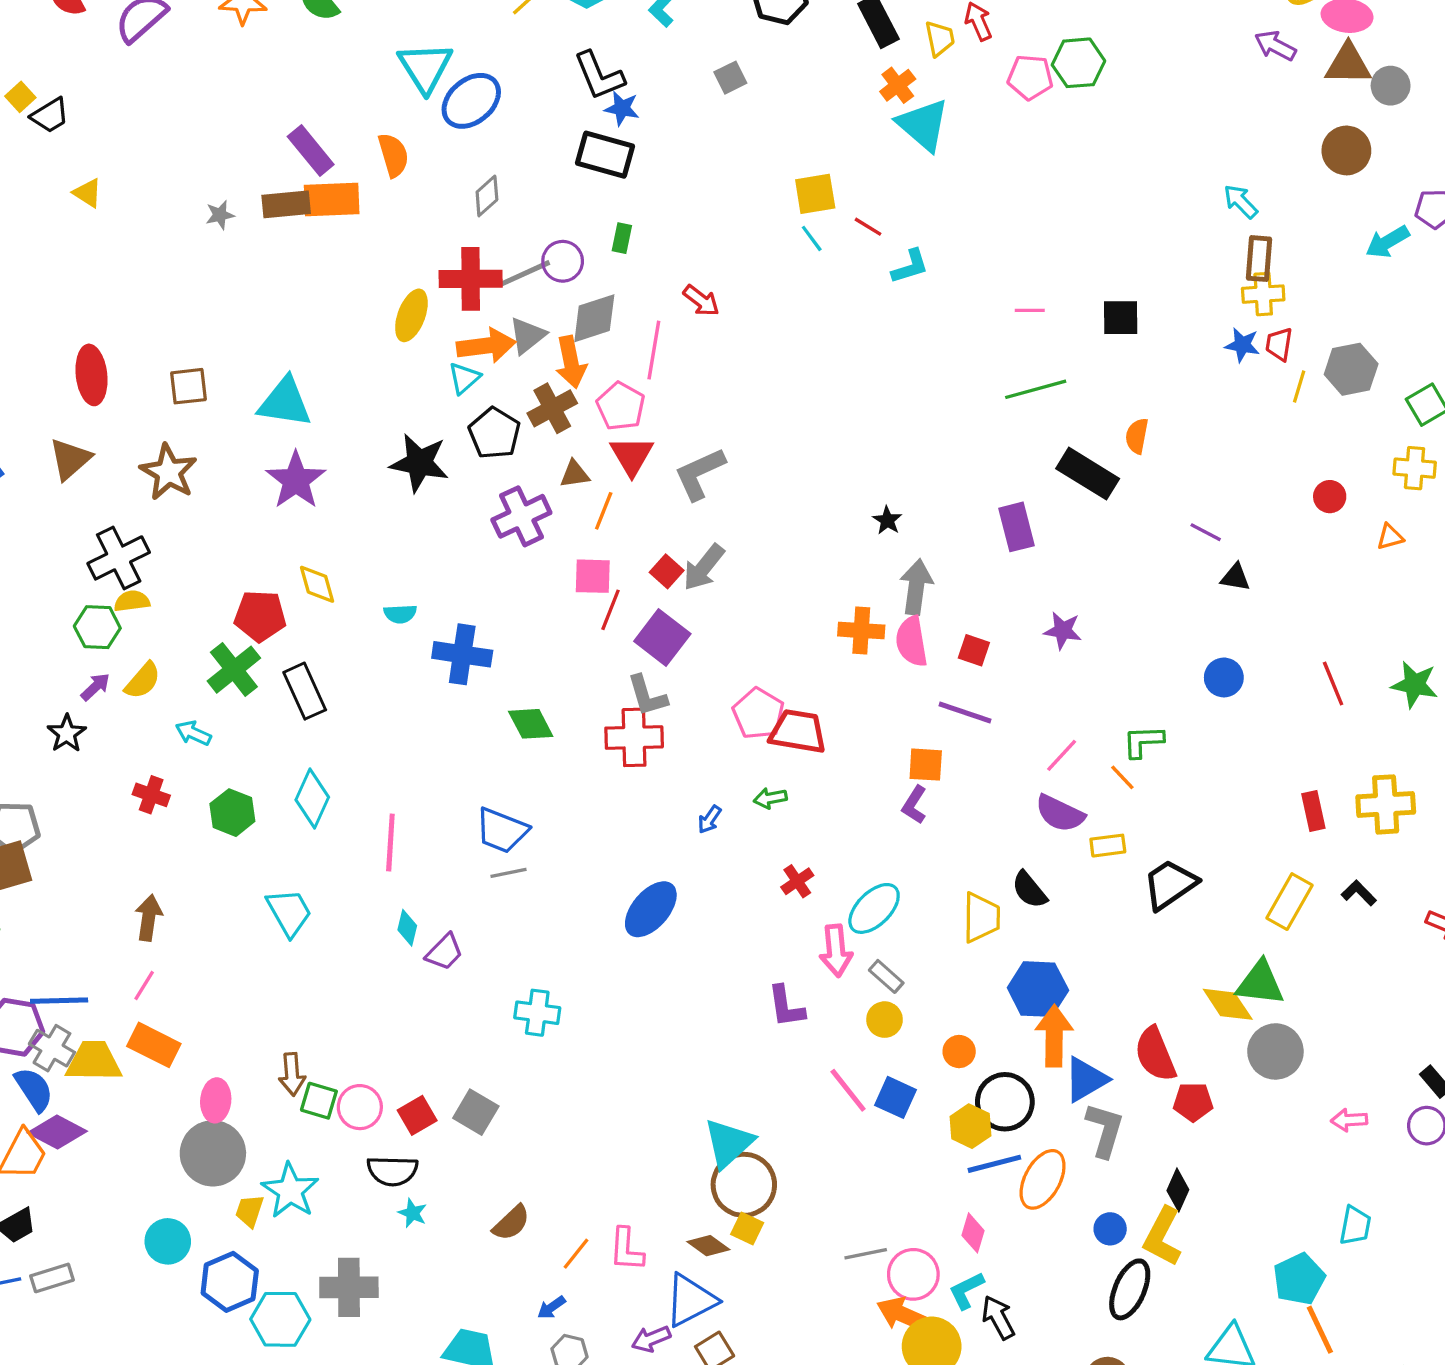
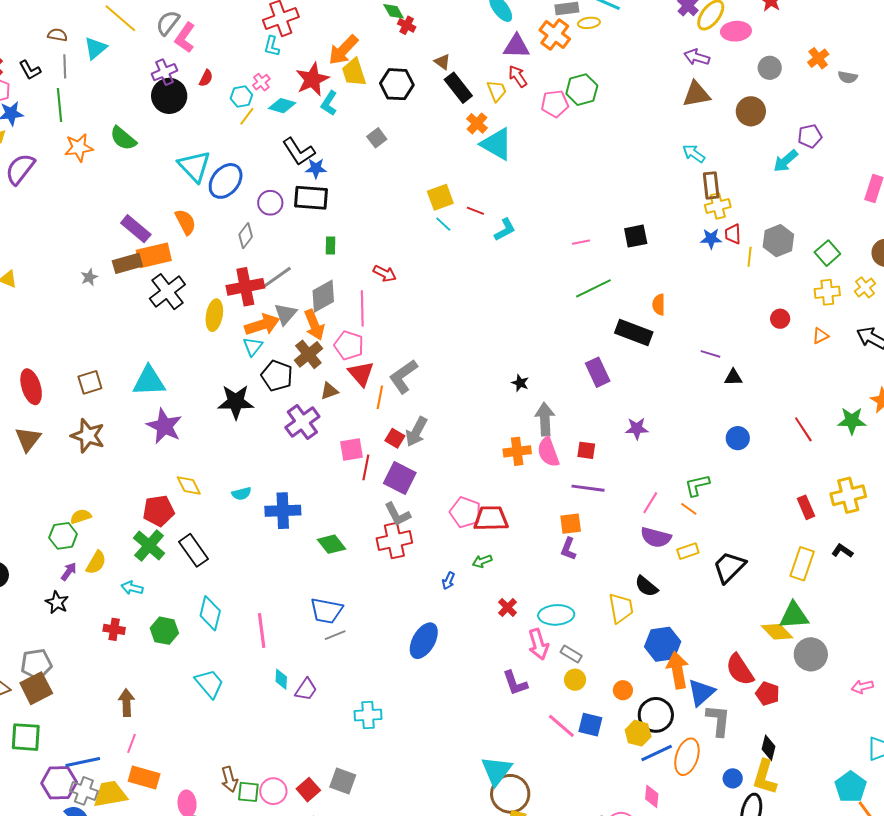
brown triangle: (1348, 64) -> (696, 94), moved
purple circle: (563, 261) -> (270, 203), moved
orange line: (604, 511) -> (380, 397), moved
black cross: (119, 558) -> (167, 292), moved
cyan ellipse: (874, 908) -> (556, 615), turned 52
red pentagon: (1193, 1102) -> (768, 694), turned 30

